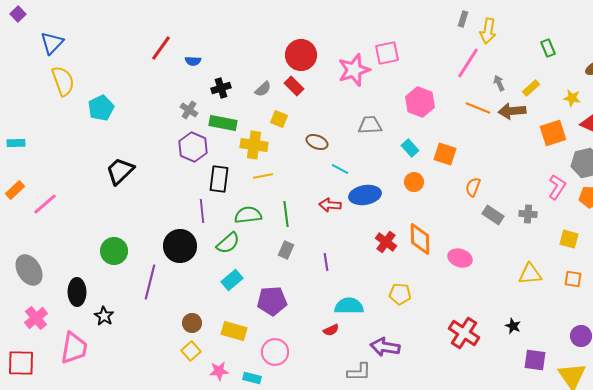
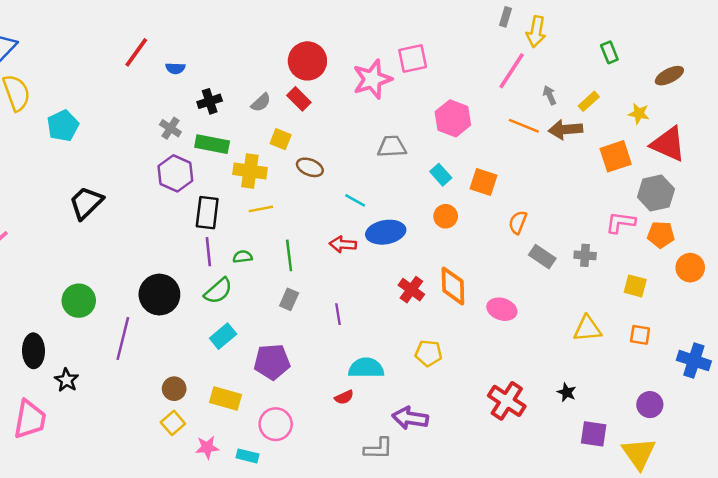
brown ellipse: (317, 142) -> (310, 167), moved
pink L-shape: (557, 187) -> (620, 222), turned -115
purple line: (202, 211) -> (208, 252), moved
green semicircle: (248, 215) -> (243, 257), size x0.6

